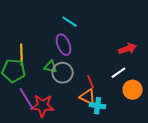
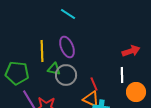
cyan line: (70, 22) -> (68, 14), moved
yellow line: (22, 55) -> (42, 51), moved
white line: (119, 73) -> (122, 75), turned -56

